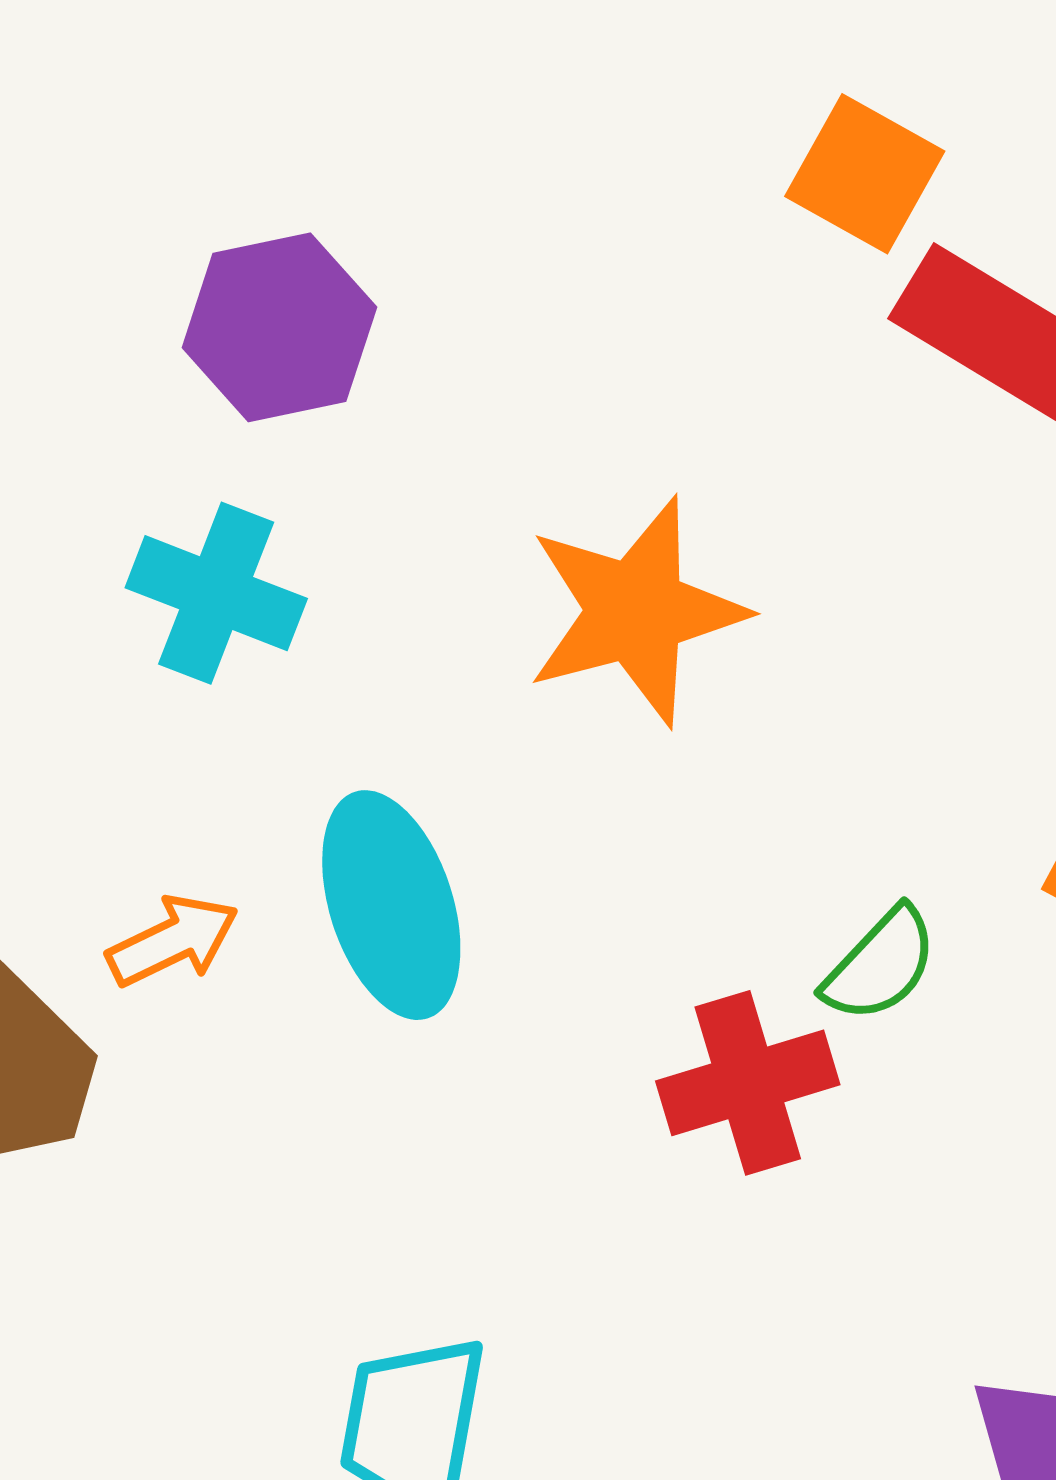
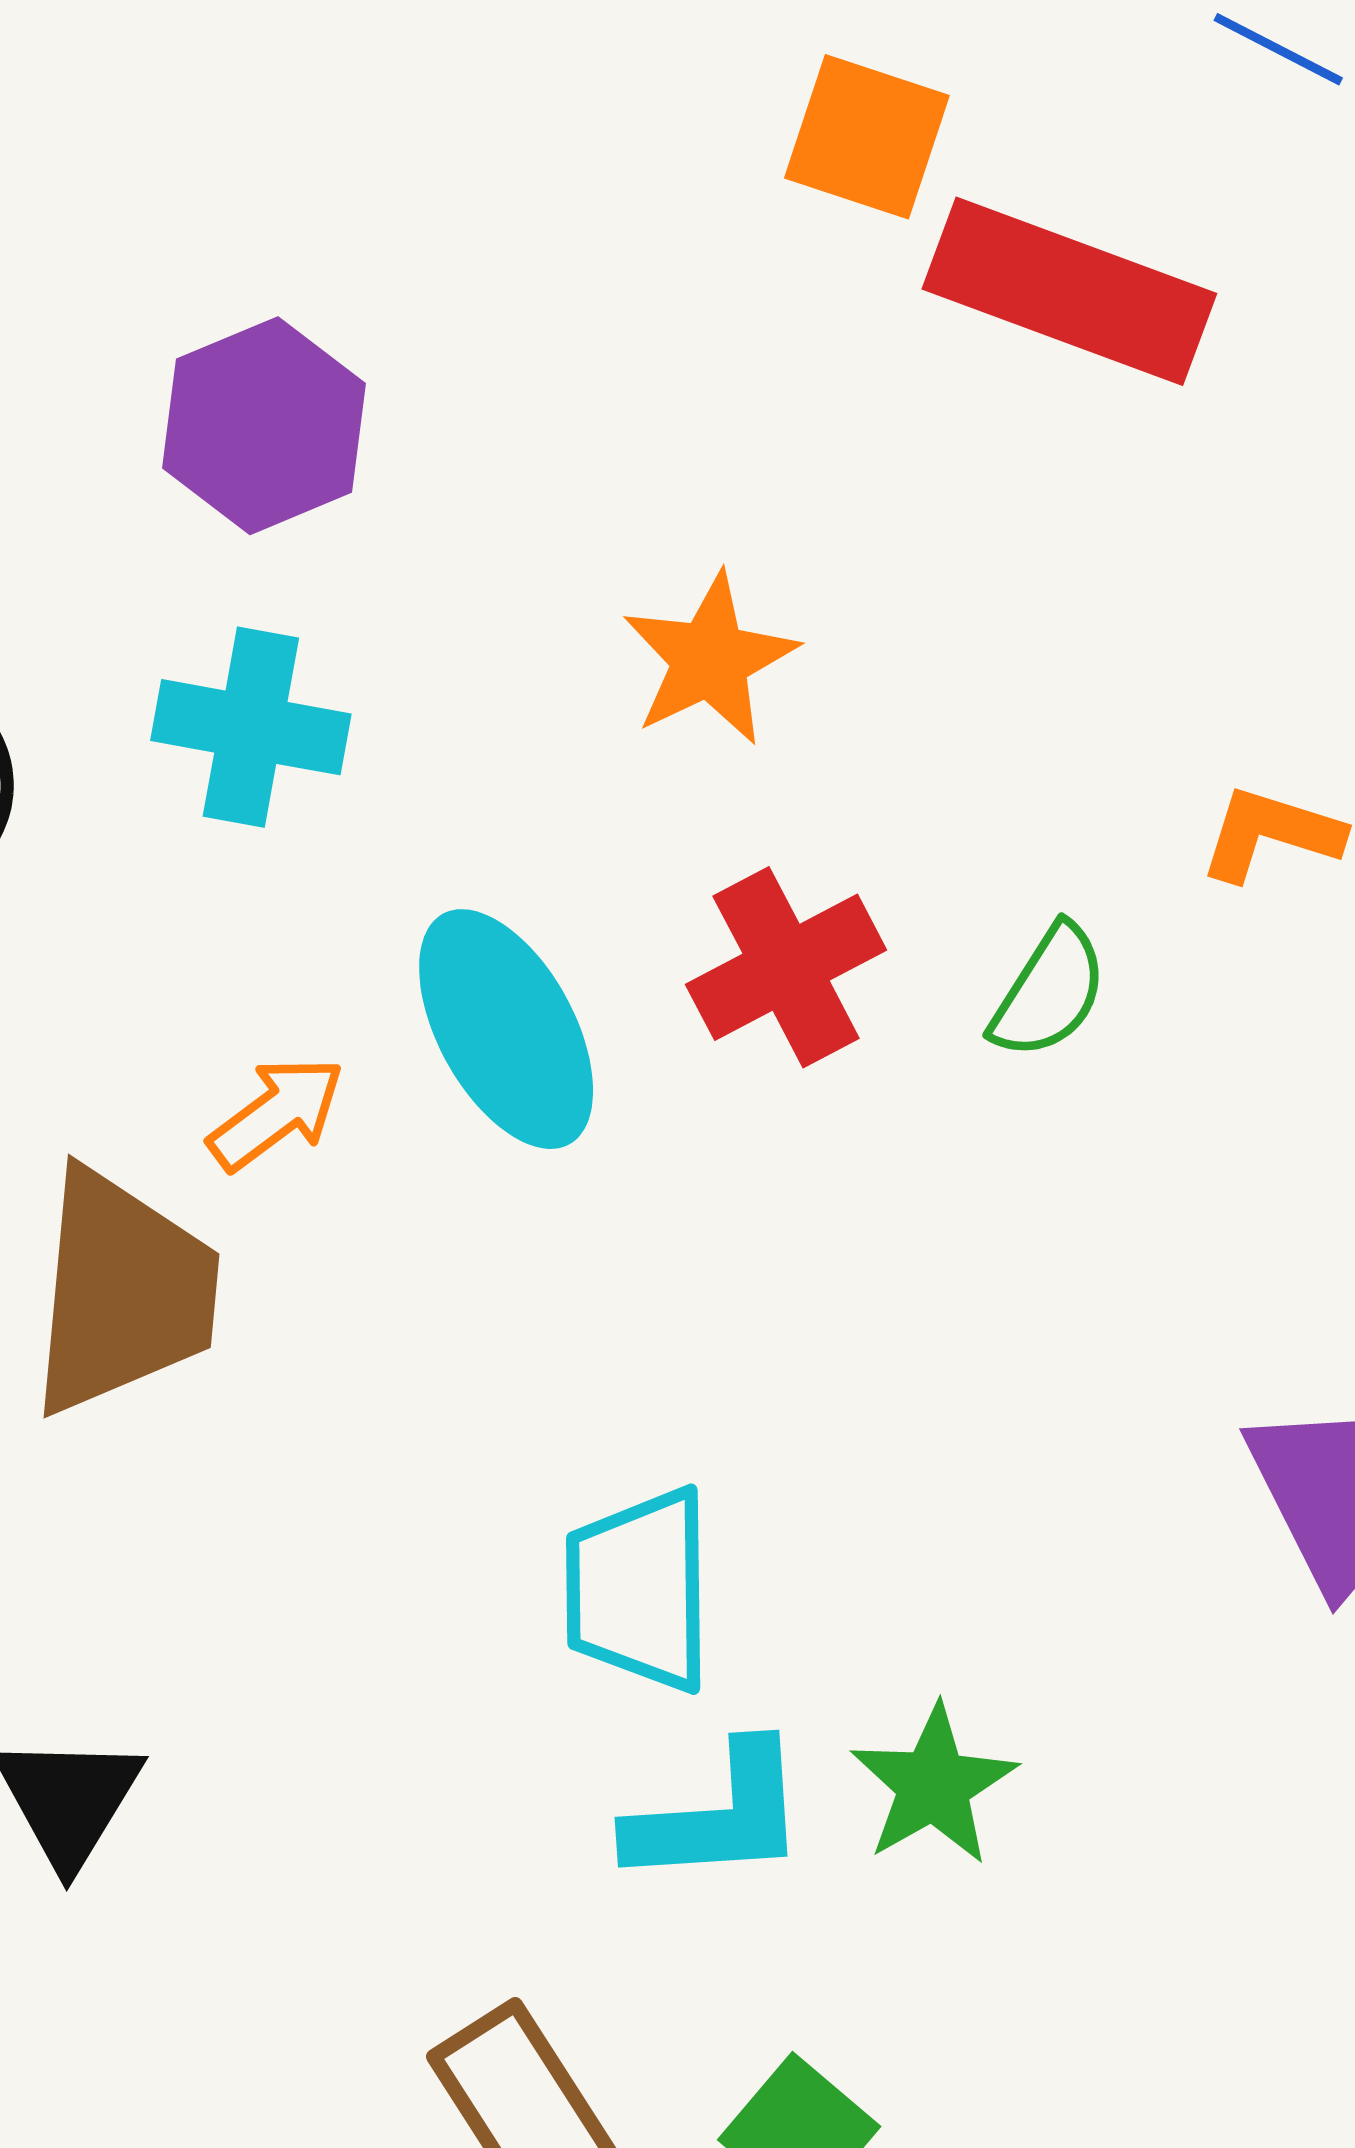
orange star: (636, 611) -> (710, 659), size x0.7
red cross: (748, 1083) -> (786, 967), moved

